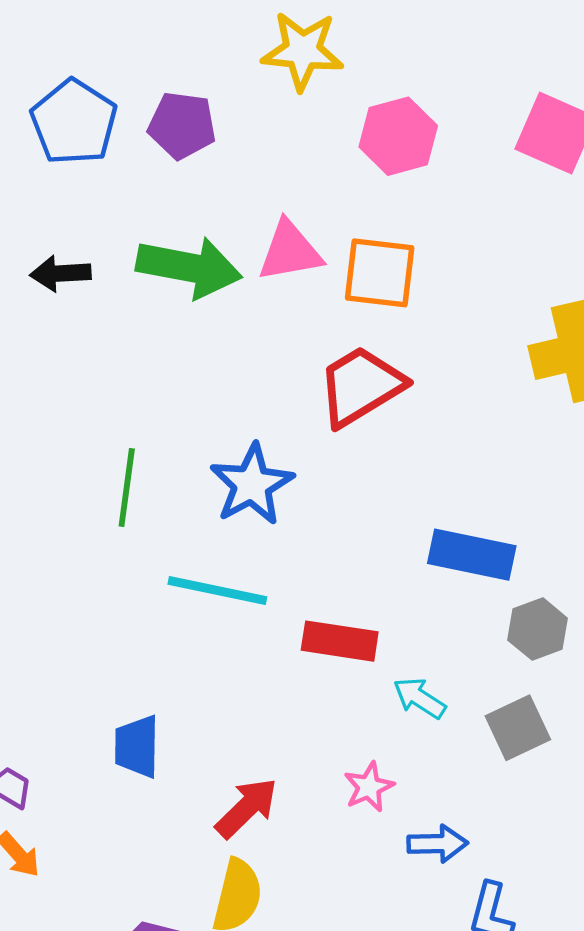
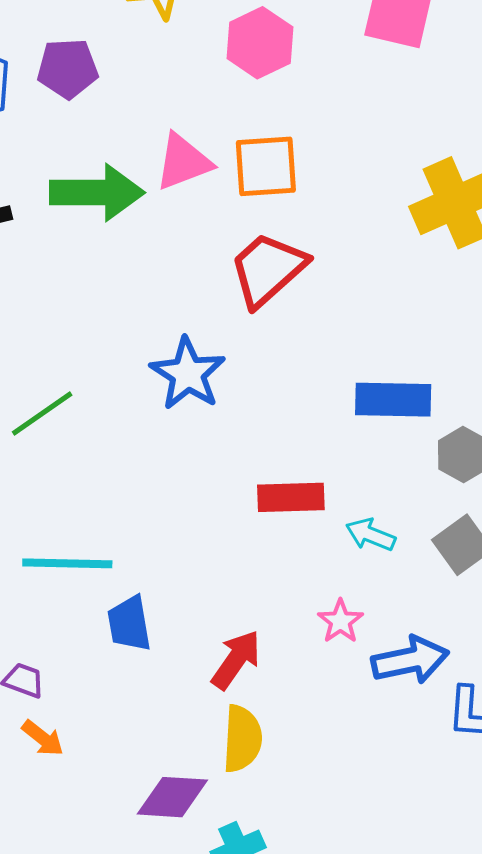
green line: (127, 487) -> (42, 413), moved, turned 58
cyan line: (217, 591) -> (67, 563), moved
blue arrow: (437, 844) -> (410, 660), size x1.4

